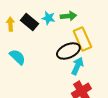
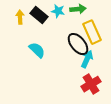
black ellipse: (68, 51) -> (78, 44), turned 75
cyan semicircle: (17, 57) -> (37, 50), moved

